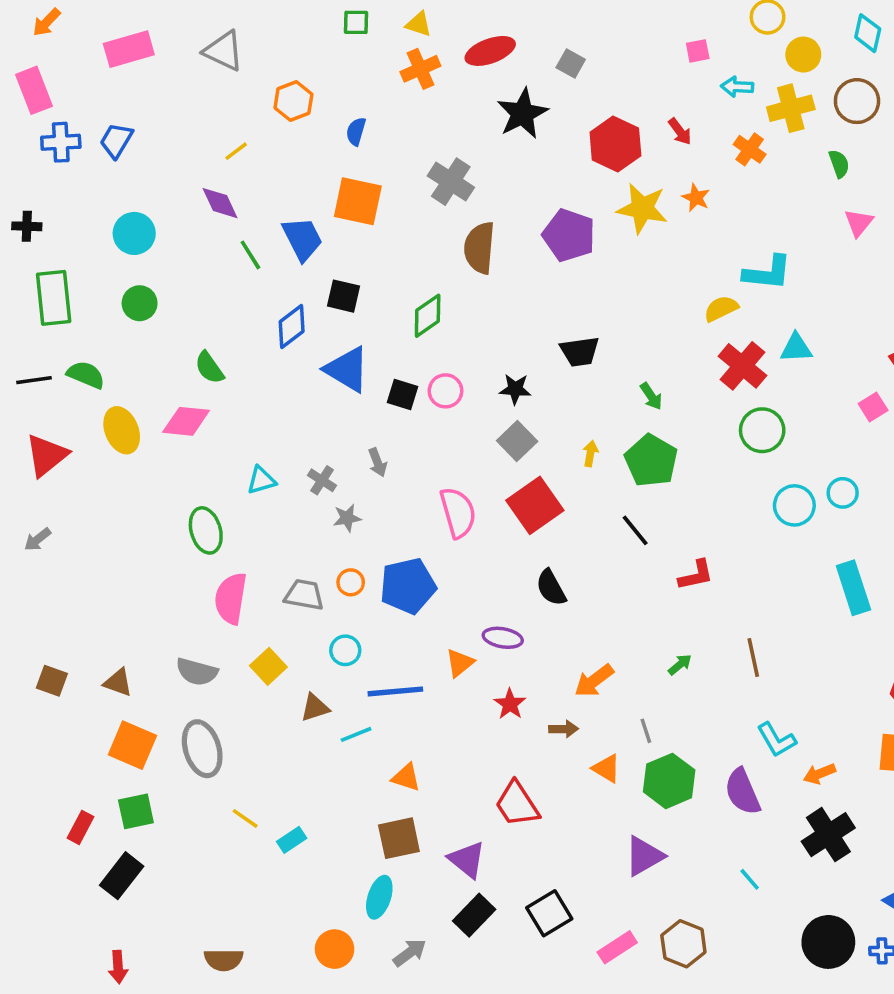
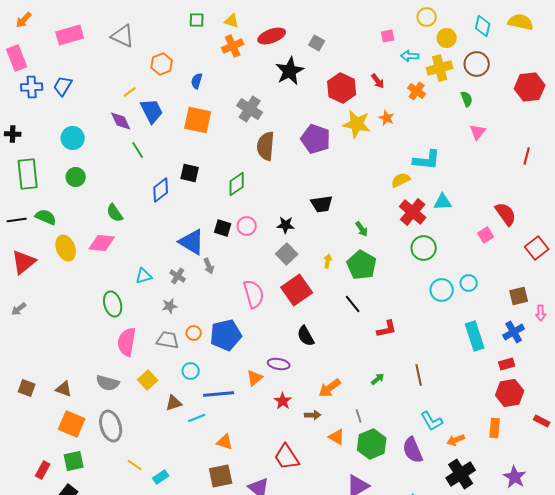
blue trapezoid: (302, 239) -> (152, 111), moved
blue triangle: (347, 369) -> (192, 242), moved
gray star: (347, 518) -> (170, 306), moved

